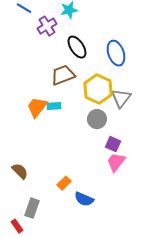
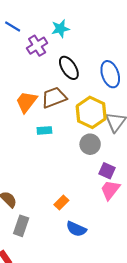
orange trapezoid: (37, 107) -> (26, 102), moved
orange rectangle: (64, 183) -> (61, 203), moved
gray rectangle: (32, 208) -> (21, 226), moved

